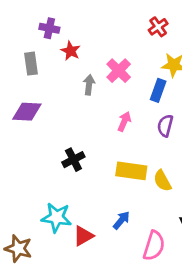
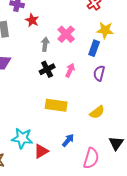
black cross: (73, 160) -> (47, 69), moved
yellow rectangle: (131, 171) -> (56, 105), moved
yellow semicircle: (162, 181) -> (97, 112), turned -98

